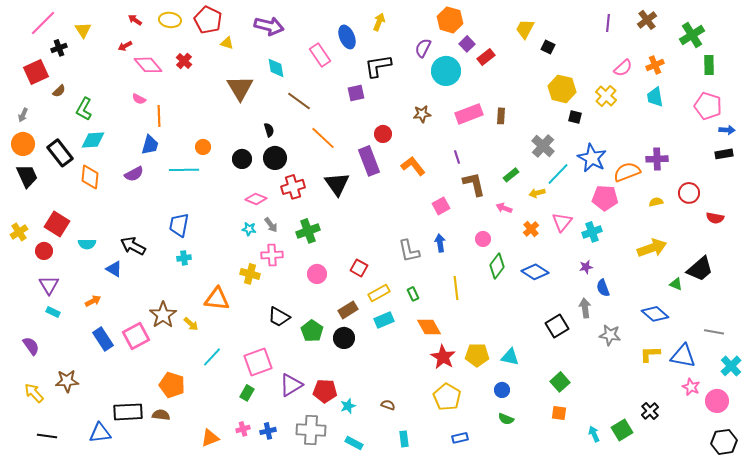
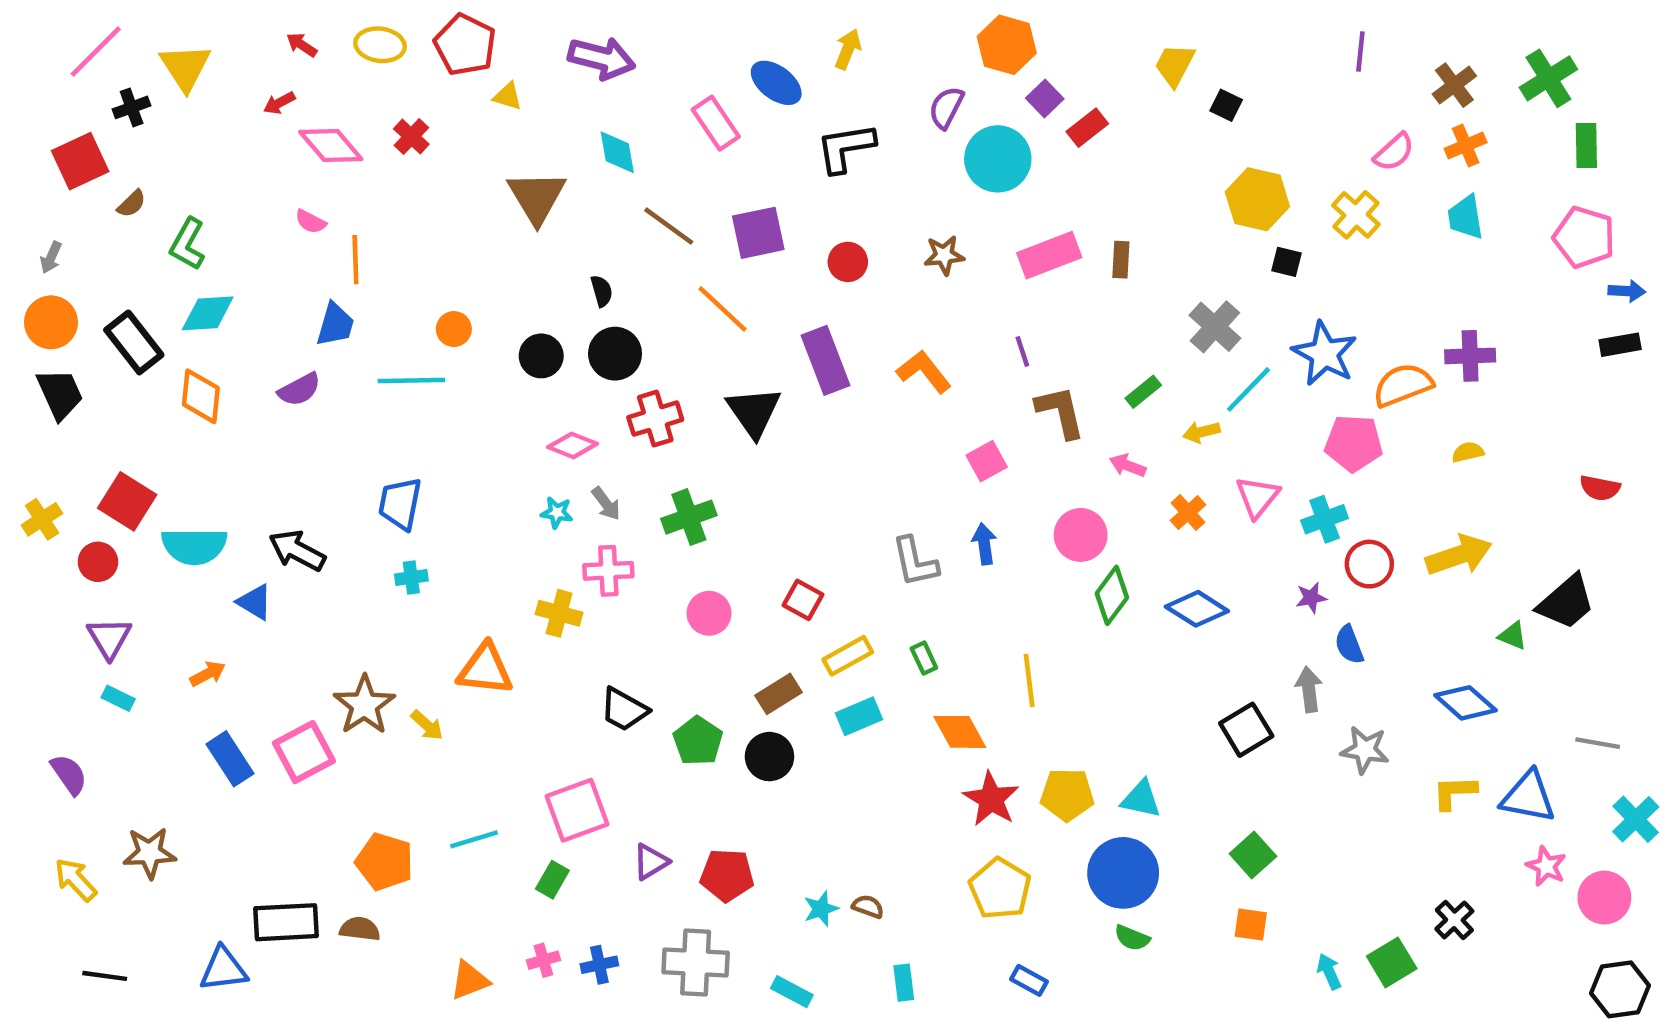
brown cross: (647, 20) -> (1454, 85), moved
yellow triangle: (83, 30) -> (185, 67), size x1.4
blue ellipse: (347, 37) -> (776, 83), turned -30
purple square: (356, 93) -> (758, 233), moved, size x1.4
red circle: (383, 134) -> (848, 262), moved
red circle: (689, 193) -> (1369, 564), moved
pink circle: (483, 239) -> (1081, 535), size x1.5
cyan semicircle: (87, 244) -> (194, 546), size x1.6
yellow line: (456, 288) -> (1029, 680), moved
cyan line: (212, 357) -> (474, 839), moved, turned 30
purple triangle: (291, 385) -> (651, 862), size x0.7
blue circle: (502, 390) -> (1123, 873), size x2.0
cyan star: (348, 406) -> (821, 909), moved
blue rectangle: (460, 438) -> (1029, 980), turned 42

